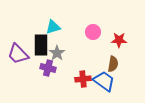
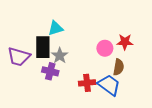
pink circle: (93, 32) -> (105, 48), moved
purple trapezoid: (18, 54) -> (19, 57), turned -30

